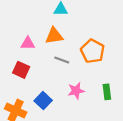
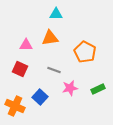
gray line: (62, 60) -> (54, 70), moved
green rectangle: (107, 92) -> (98, 89), turned 72

